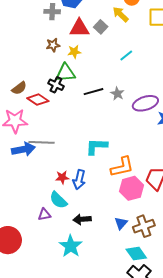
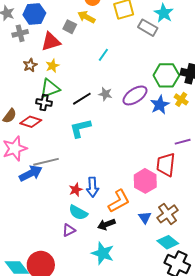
gray square: (101, 27) -> (70, 27), moved
cyan L-shape: (96, 146) -> (80, 128), moved
orange L-shape: (122, 167) -> (119, 201), moved

